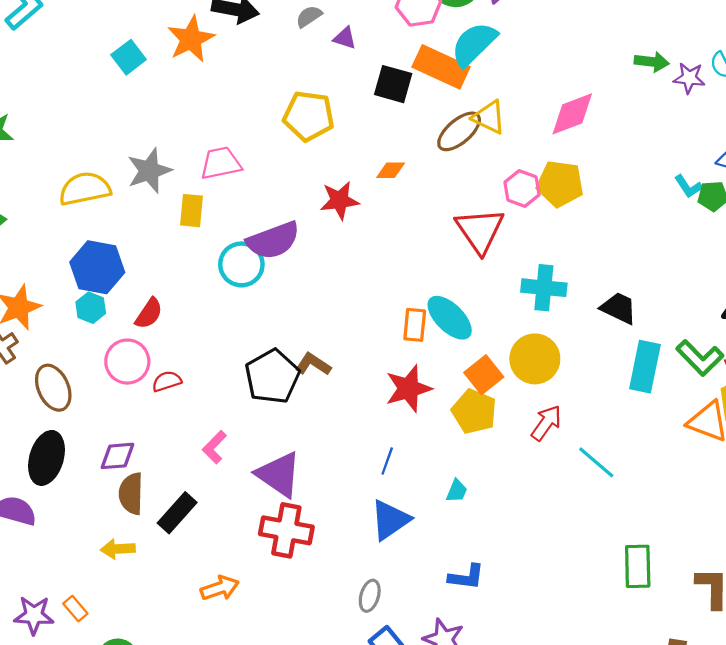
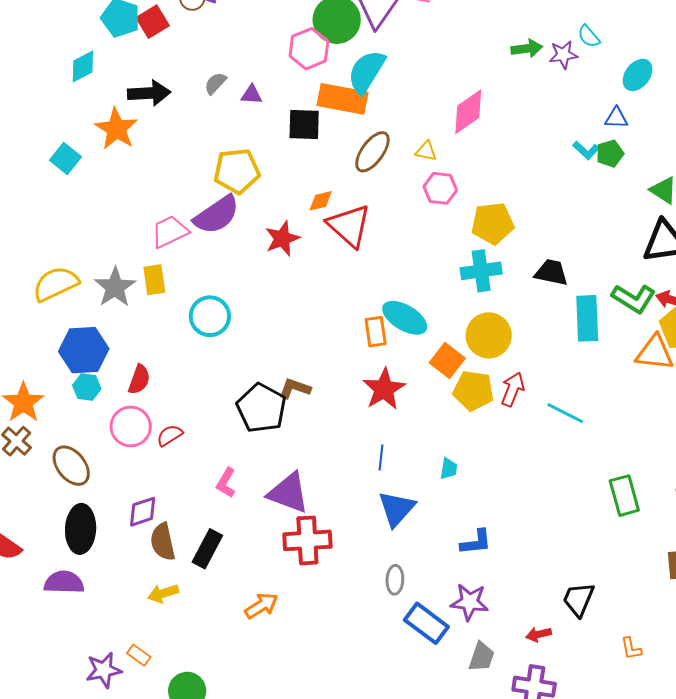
yellow triangle: (489, 117) -> (426, 151), moved, size x0.7
gray star: (149, 171) -> (115, 287), moved
yellow pentagon: (560, 184) -> (493, 223), moved
red triangle: (480, 230) -> (349, 226), moved
purple semicircle: (273, 240) -> (217, 215), moved
yellow pentagon: (474, 412) -> (473, 391), moved

